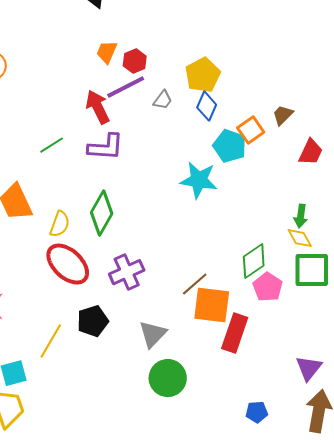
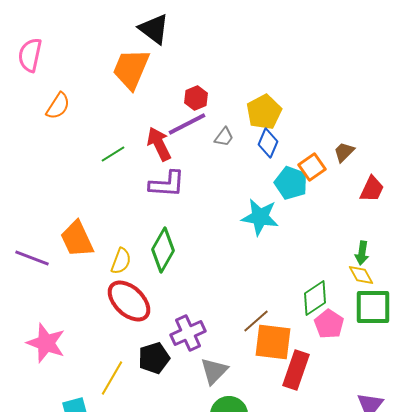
orange trapezoid: (107, 52) -> (131, 69), moved, size x1.8
green line: (52, 145) -> (113, 154), moved
purple cross: (127, 272) -> (188, 333), moved

